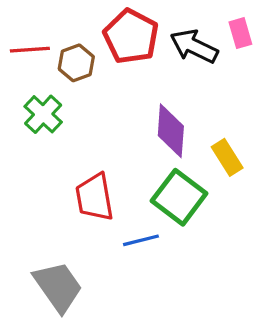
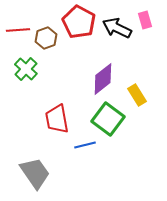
purple diamond: (171, 131) -> (103, 79), turned 48

